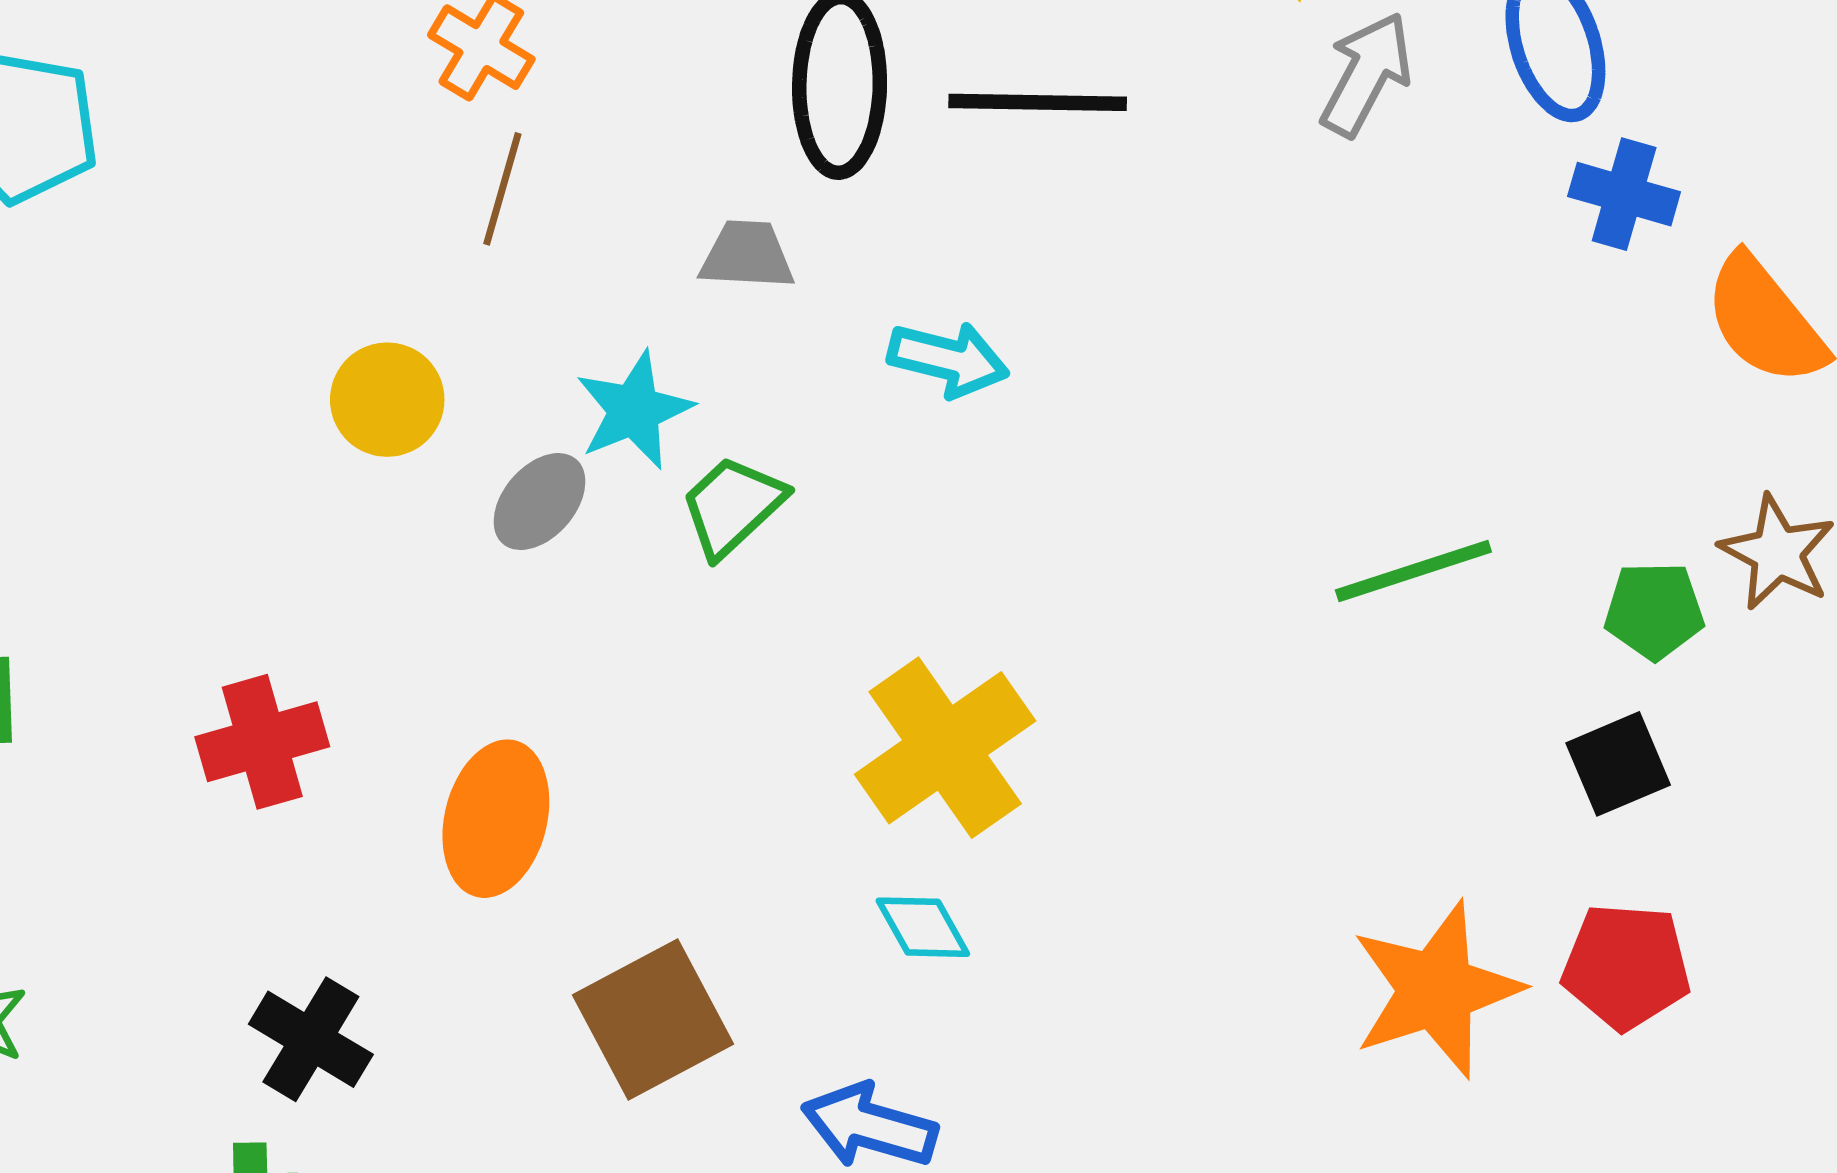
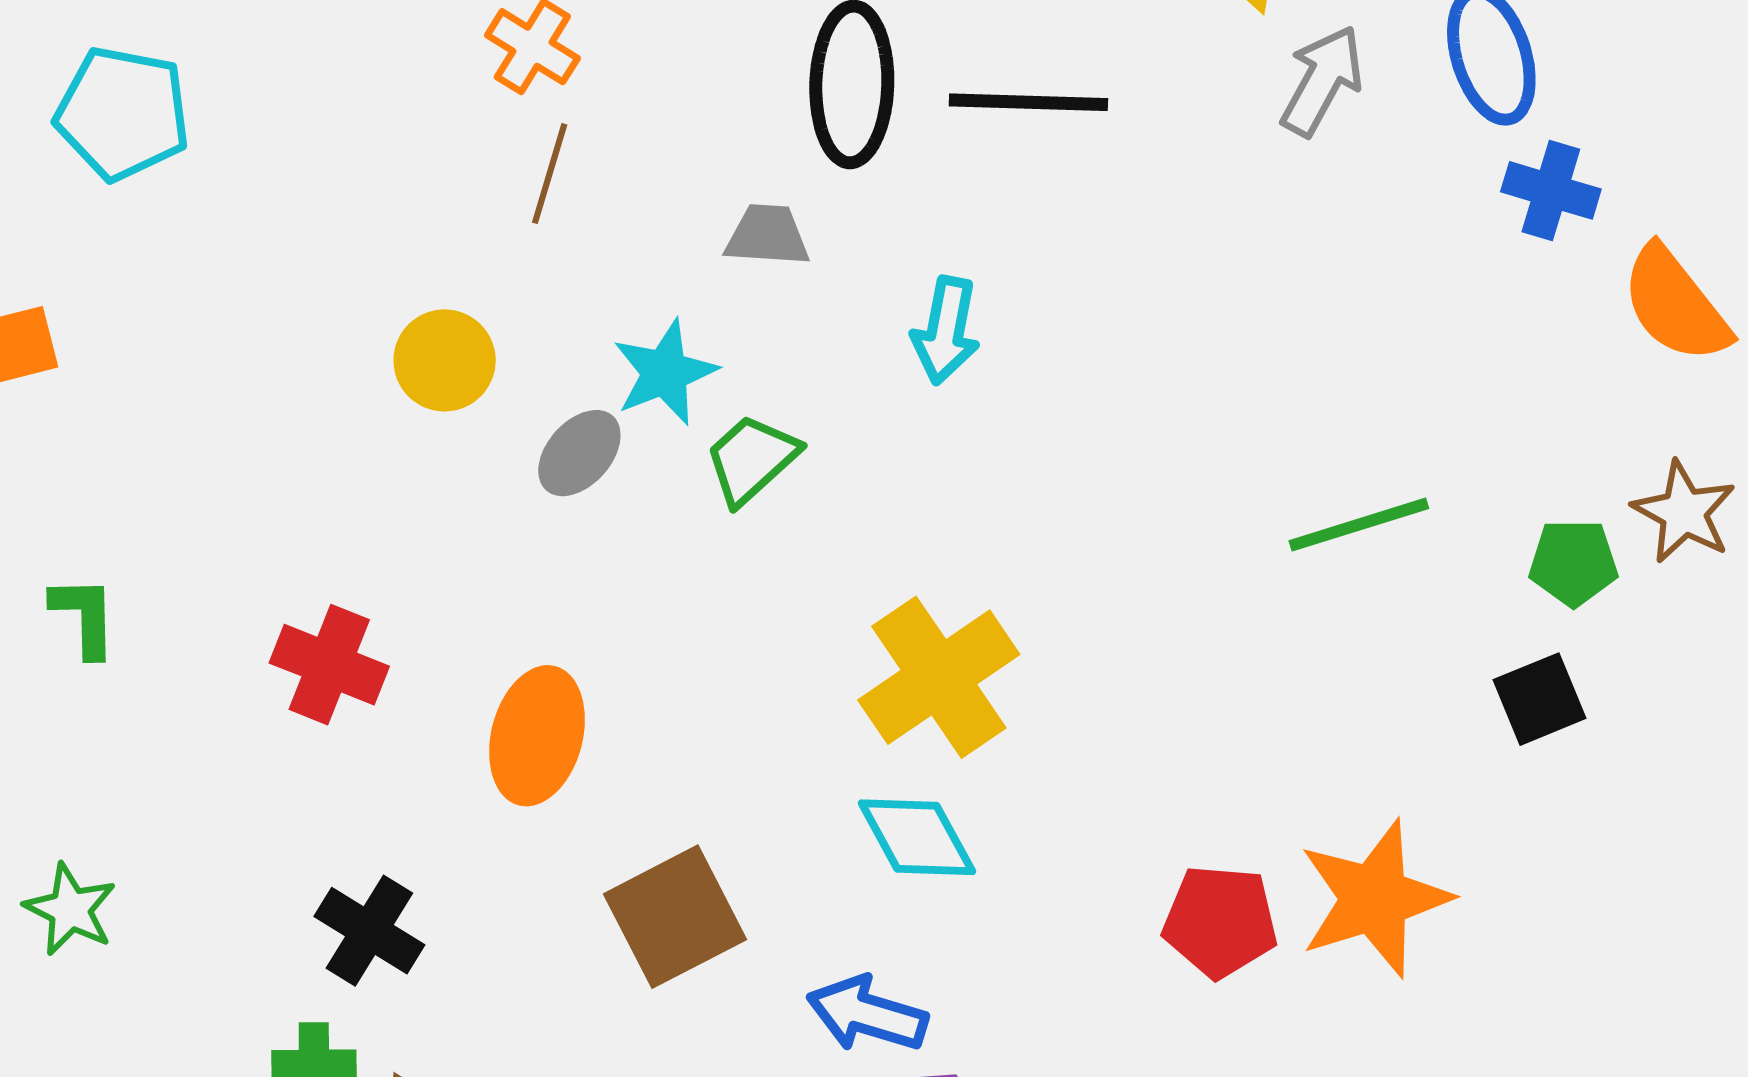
cyan arrow: (948, 359) -> (946, 330), turned 86
red cross: (262, 742) -> (329, 665), turned 37
cyan diamond: (923, 927) -> (917, 837), size x1.4
red pentagon: (1626, 966) -> (1220, 921), moved

